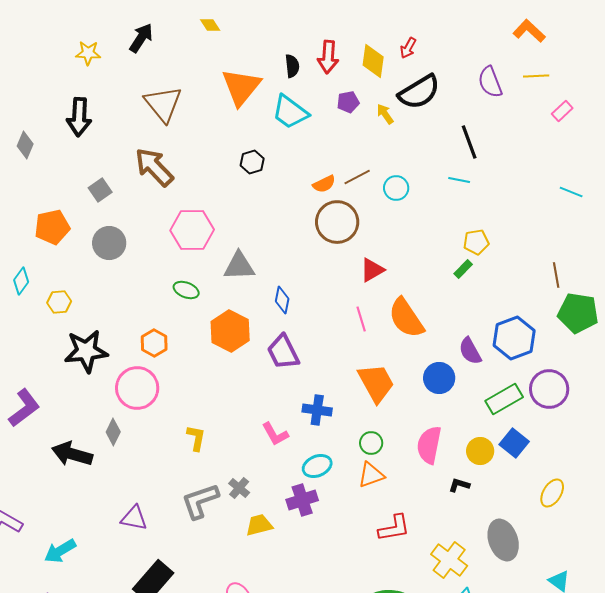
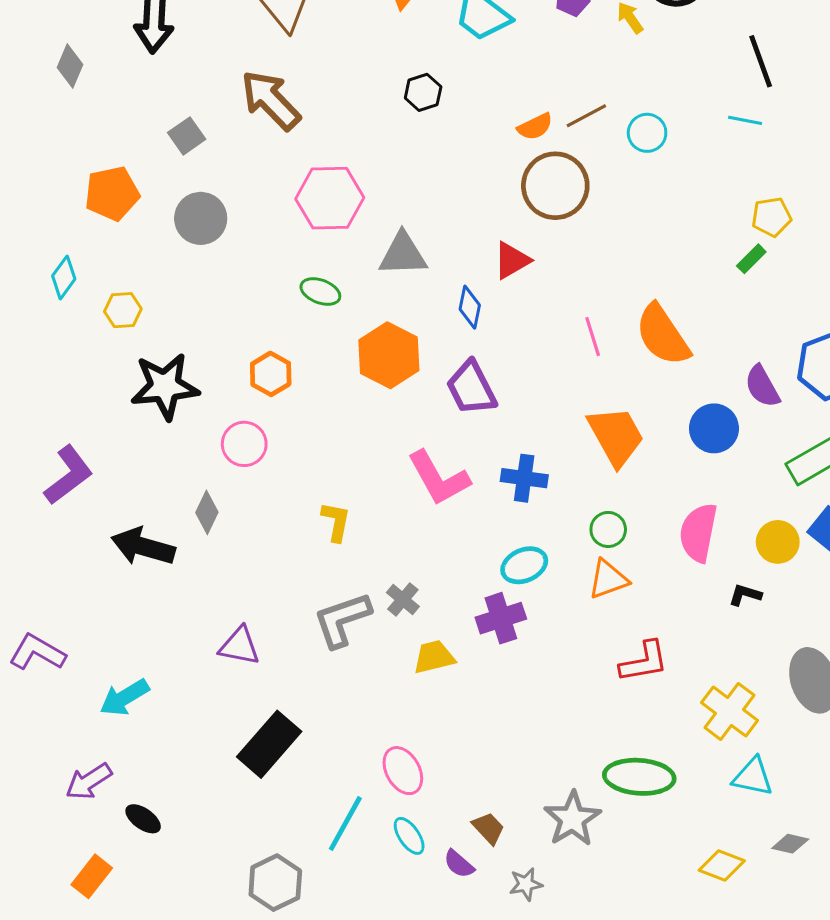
red triangle: (372, 270) -> (512, 260), moved
pink circle: (137, 388) -> (244, 444), size x0.7
pink L-shape: (275, 434) -> (439, 478), moved, size x1.5

